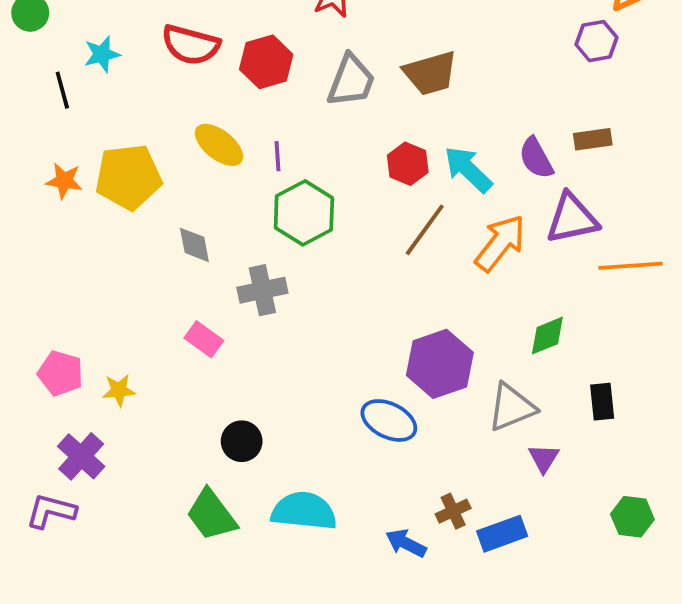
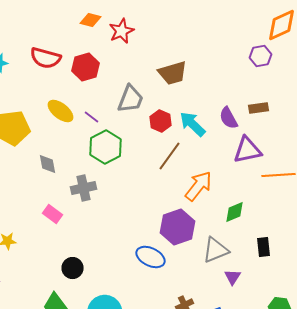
gray trapezoid: (351, 81) -> (130, 99), moved
purple line: (277, 156) -> (92, 117), turned -49
orange arrow: (500, 243) -> (198, 186), moved

